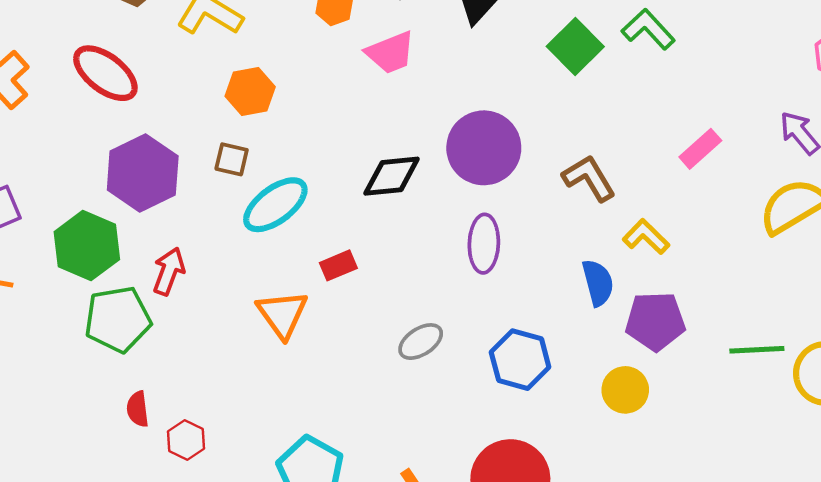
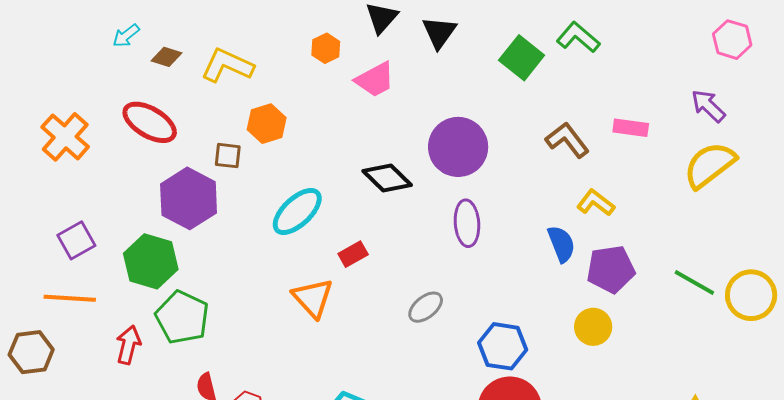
pink rectangle: (700, 149) -> (631, 128), turned 56
brown square: (232, 159) -> (228, 156), moved
black diamond: (392, 176) -> (387, 178), turned 57
brown L-shape: (589, 178) -> (567, 140), moved
red arrow: (169, 271) -> (128, 345), moved
green pentagon: (118, 319) -> (182, 317), turned -30
green line: (757, 350) -> (694, 283), turned 39
blue hexagon: (520, 360) -> (503, 346), moved

